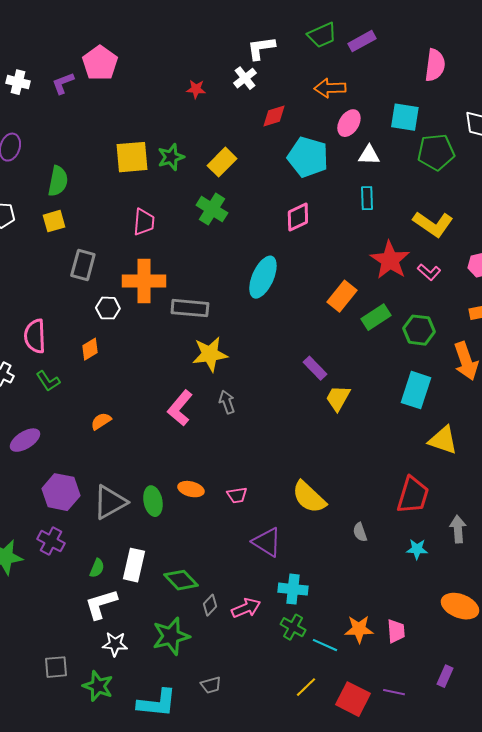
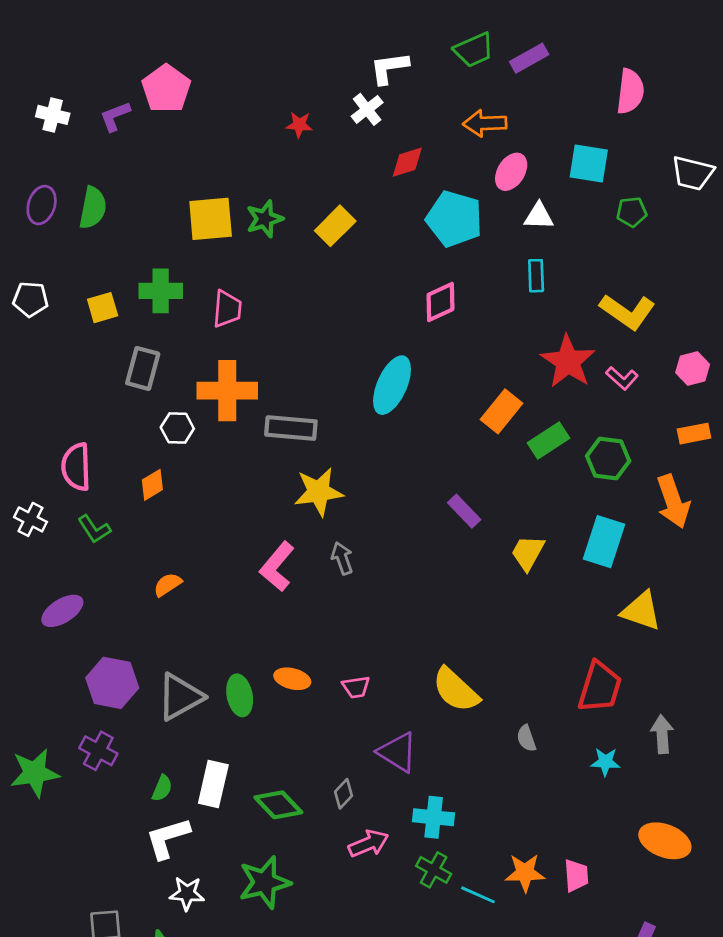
green pentagon: (436, 152) -> (632, 212), size x0.6
green semicircle: (58, 181) -> (93, 208), moved
green cross: (212, 209) -> (161, 291), moved, turned -32
yellow trapezoid: (338, 398) -> (528, 553), moved
gray diamond: (210, 605) -> (344, 794), moved

